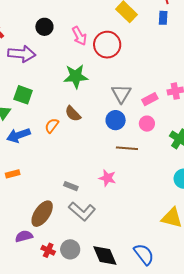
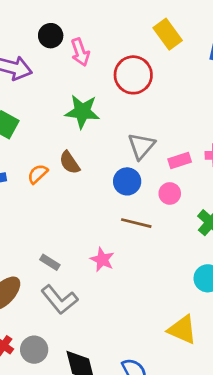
pink arrow: (79, 36) -> (80, 52), moved

